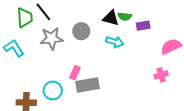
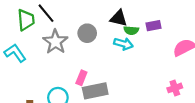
green semicircle: (125, 16) -> (131, 30), moved
gray star: (52, 38) -> (55, 42), turned -30
pink cross: (161, 75) -> (175, 88), moved

